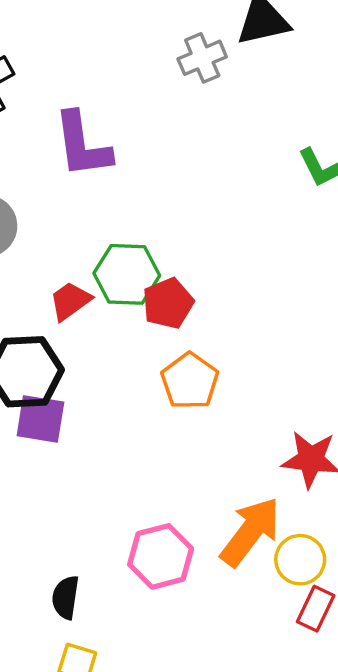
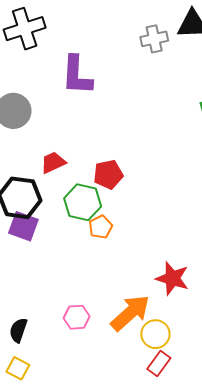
green hexagon: (127, 274) -> (83, 202), moved
orange pentagon: (190, 381) -> (101, 227), moved, size x0.7
pink hexagon: (161, 556) -> (77, 317), size x0.7

